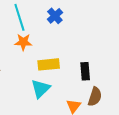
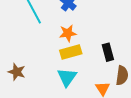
orange star: (23, 42) -> (68, 33), moved

